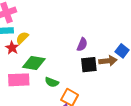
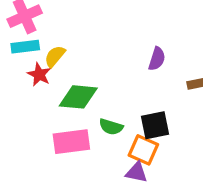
black square: (89, 65) -> (155, 125), moved
pink rectangle: (19, 80) -> (71, 142), moved

